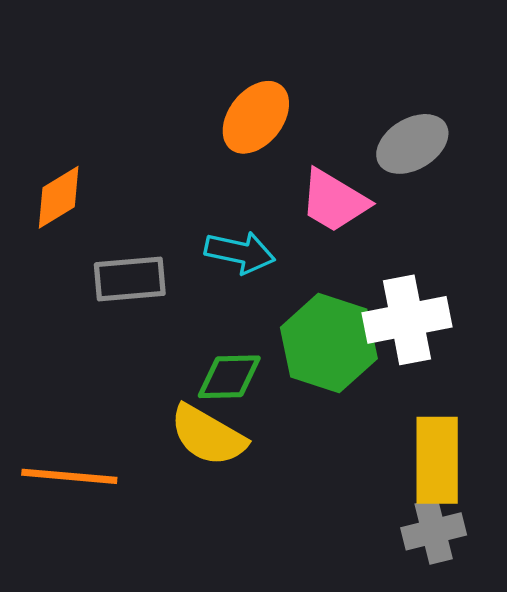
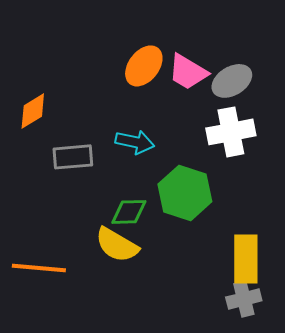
pink trapezoid: (334, 201) -> (188, 72), moved
white cross: (407, 320) -> (231, 132), moved

